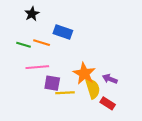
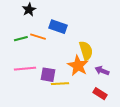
green line: (23, 45) -> (21, 39), turned -32
pink line: (37, 67) -> (25, 69), moved
yellow semicircle: (93, 88) -> (86, 51), moved

